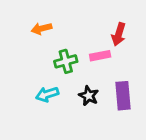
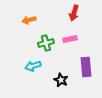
red arrow: (119, 34) -> (74, 13), moved
black star: (89, 96) -> (61, 80), moved

